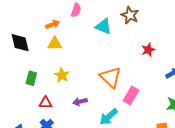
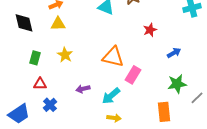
orange triangle: (111, 77) -> (113, 57), turned -30
purple arrow: (80, 102) -> (83, 89), moved
red triangle: (46, 103) -> (40, 84), moved

